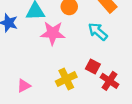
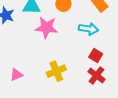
cyan arrow: (98, 32) -> (89, 29), turned 144
red square: (93, 67) -> (96, 55), moved

